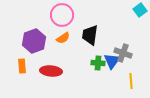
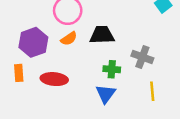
black trapezoid: (90, 35) -> (102, 35), turned 80
blue triangle: (112, 61) -> (106, 94), moved

